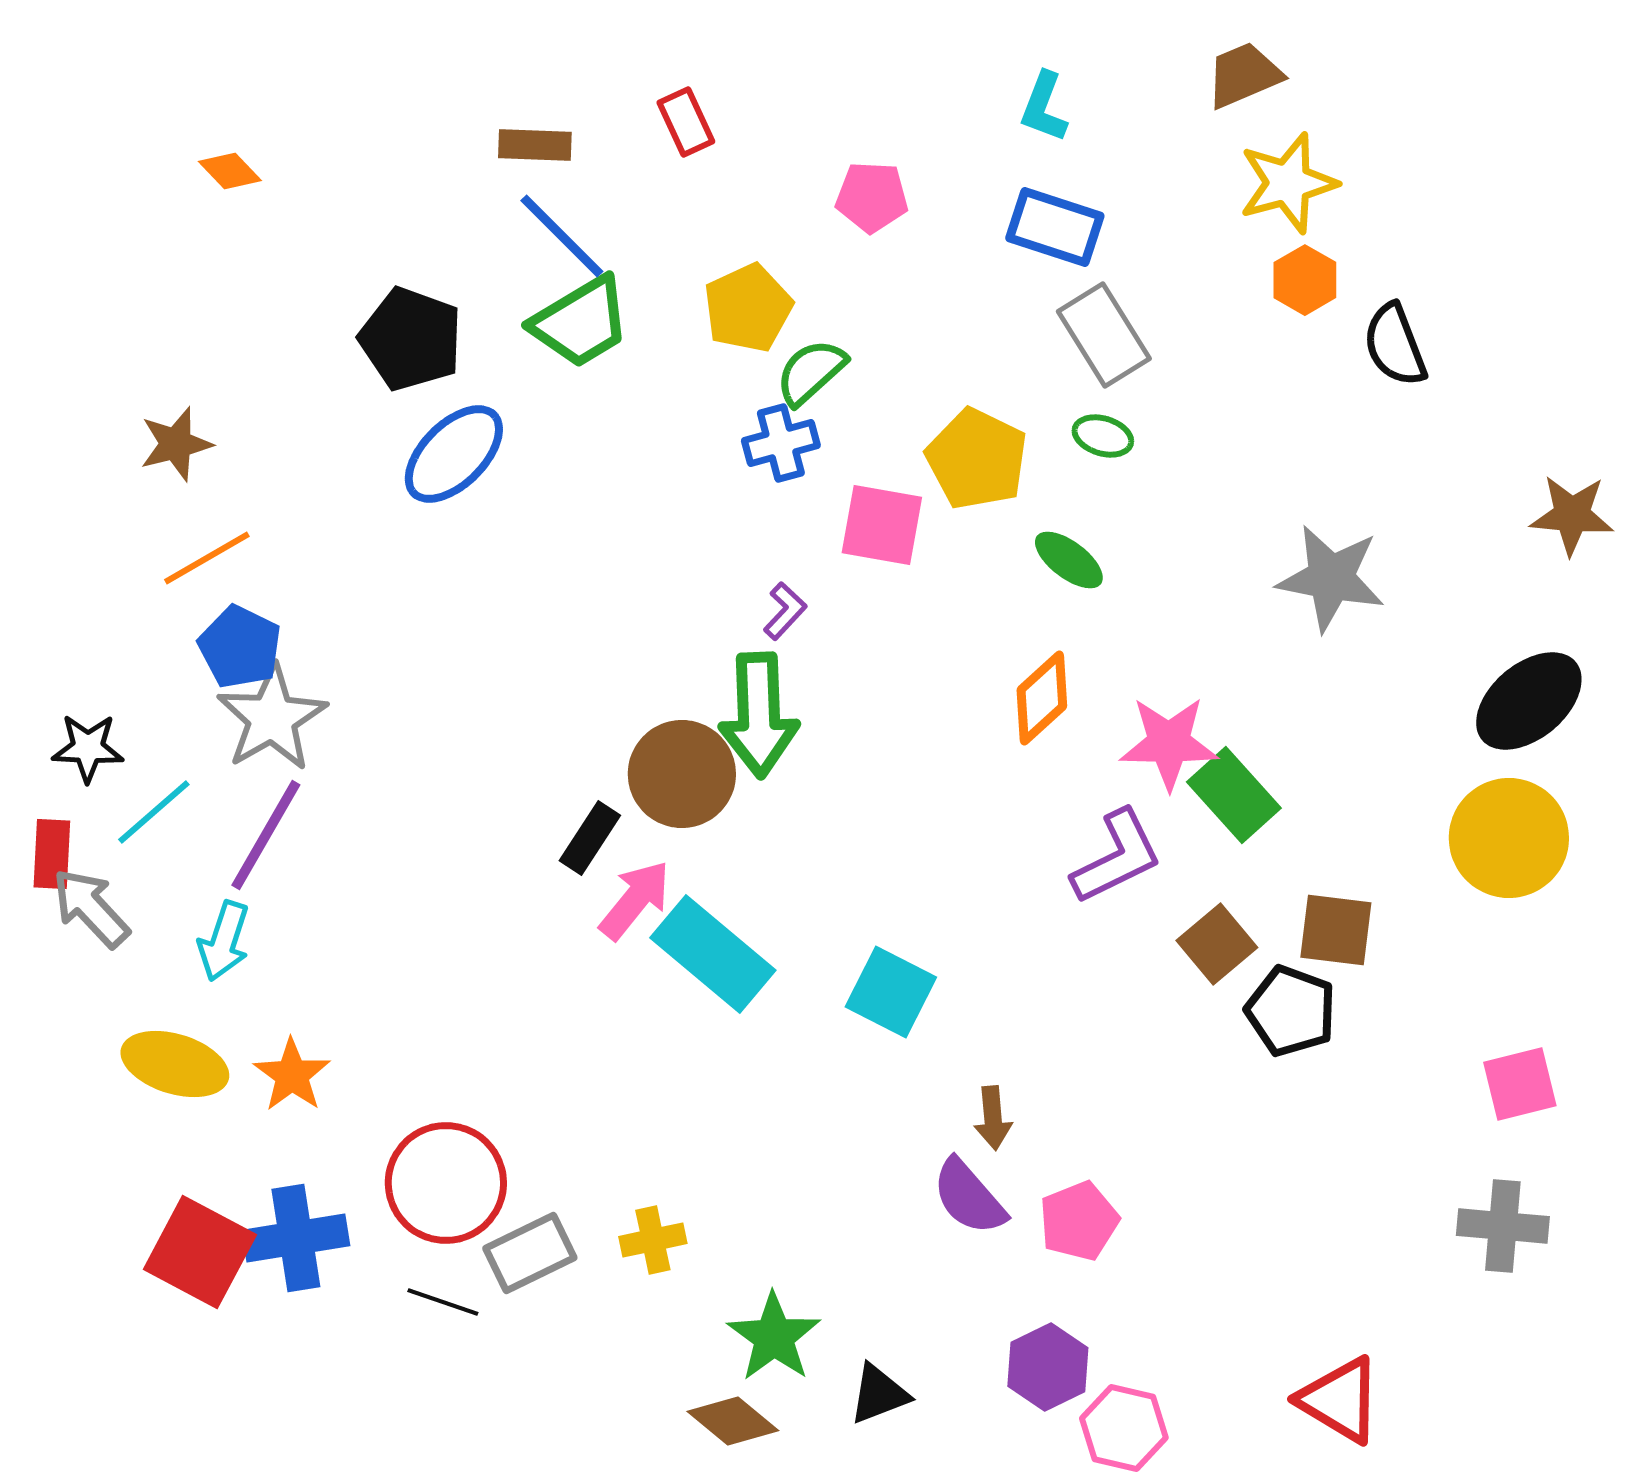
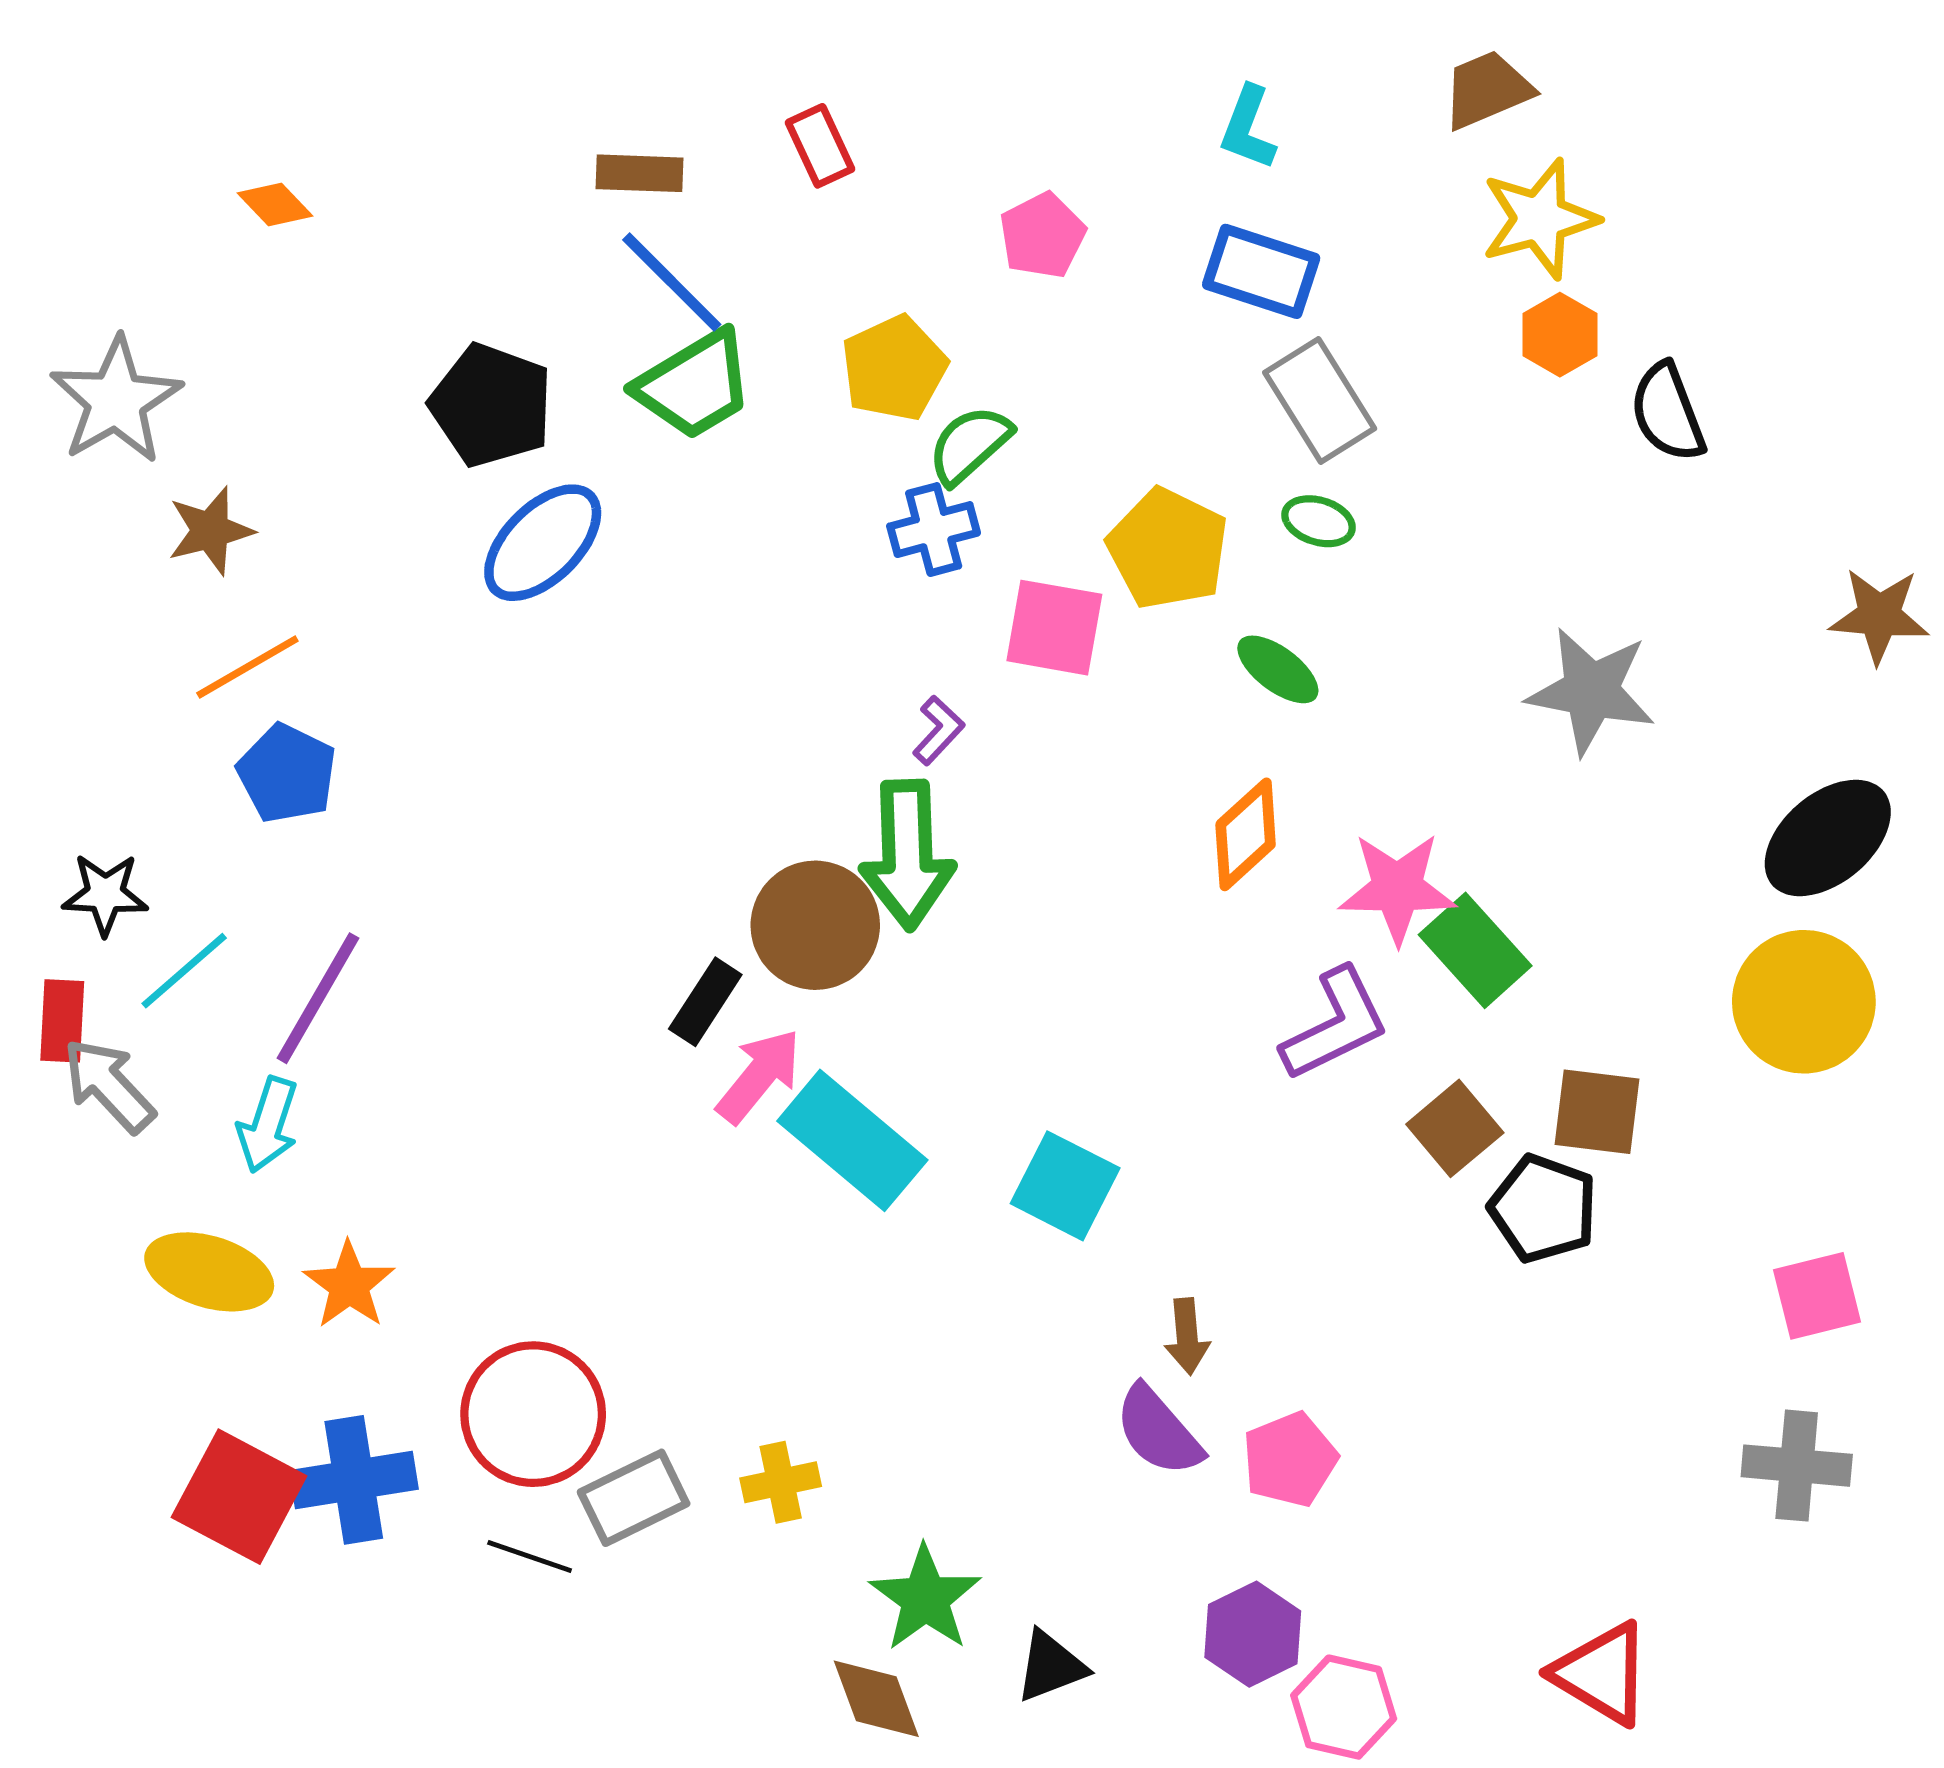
pink pentagon: (872, 197) -> (1042, 235), turned -30
gray star: (272, 718) -> (116, 400), moved
brown diamond: (733, 1421) -> (876, 1699), turned 30

